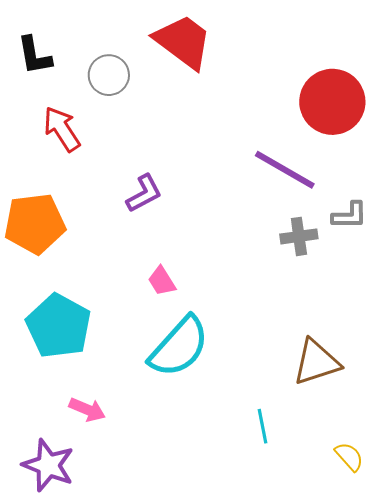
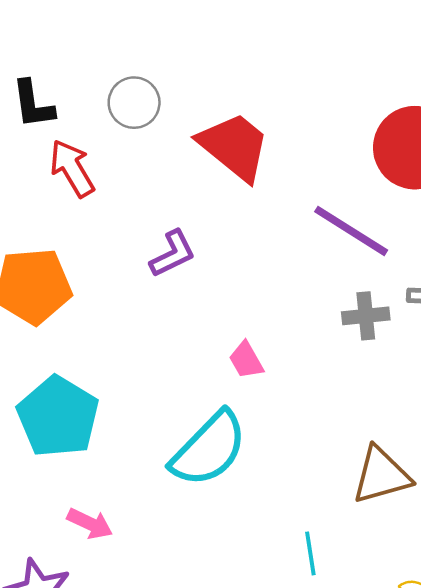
red trapezoid: (183, 42) -> (234, 146), moved
black L-shape: (34, 56) -> (33, 104), moved
pink trapezoid: (162, 281) -> (246, 360), moved

